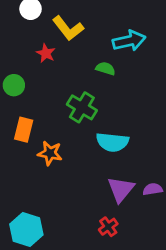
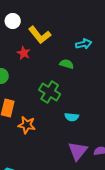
cyan arrow: (129, 41) -> (84, 44), size x0.7
cyan semicircle: (112, 142) -> (72, 117), size x0.6

